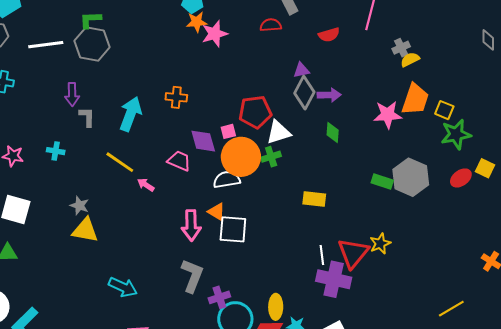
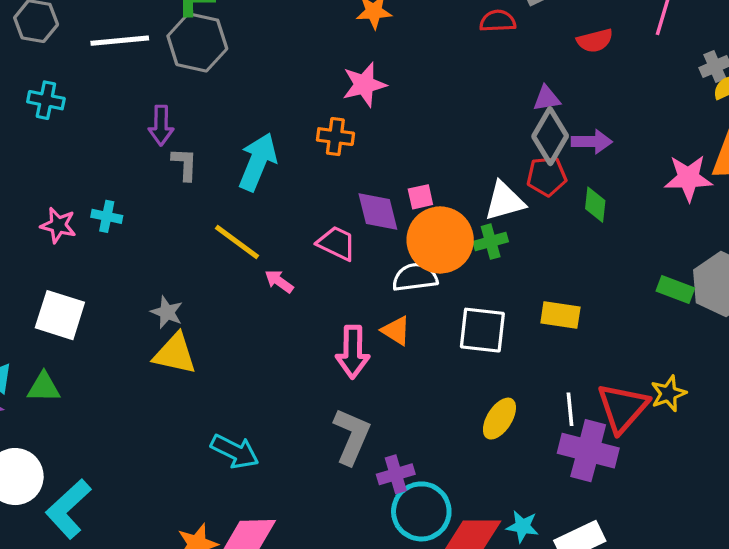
pink star: (215, 34) -> (364, 85), moved
red pentagon: (255, 112) -> (547, 176), moved, size x0.7
cyan cross: (56, 151) -> (107, 216), moved
white square: (233, 229) -> (482, 330), moved
yellow ellipse: (276, 307) -> (499, 419), moved, turned 30

